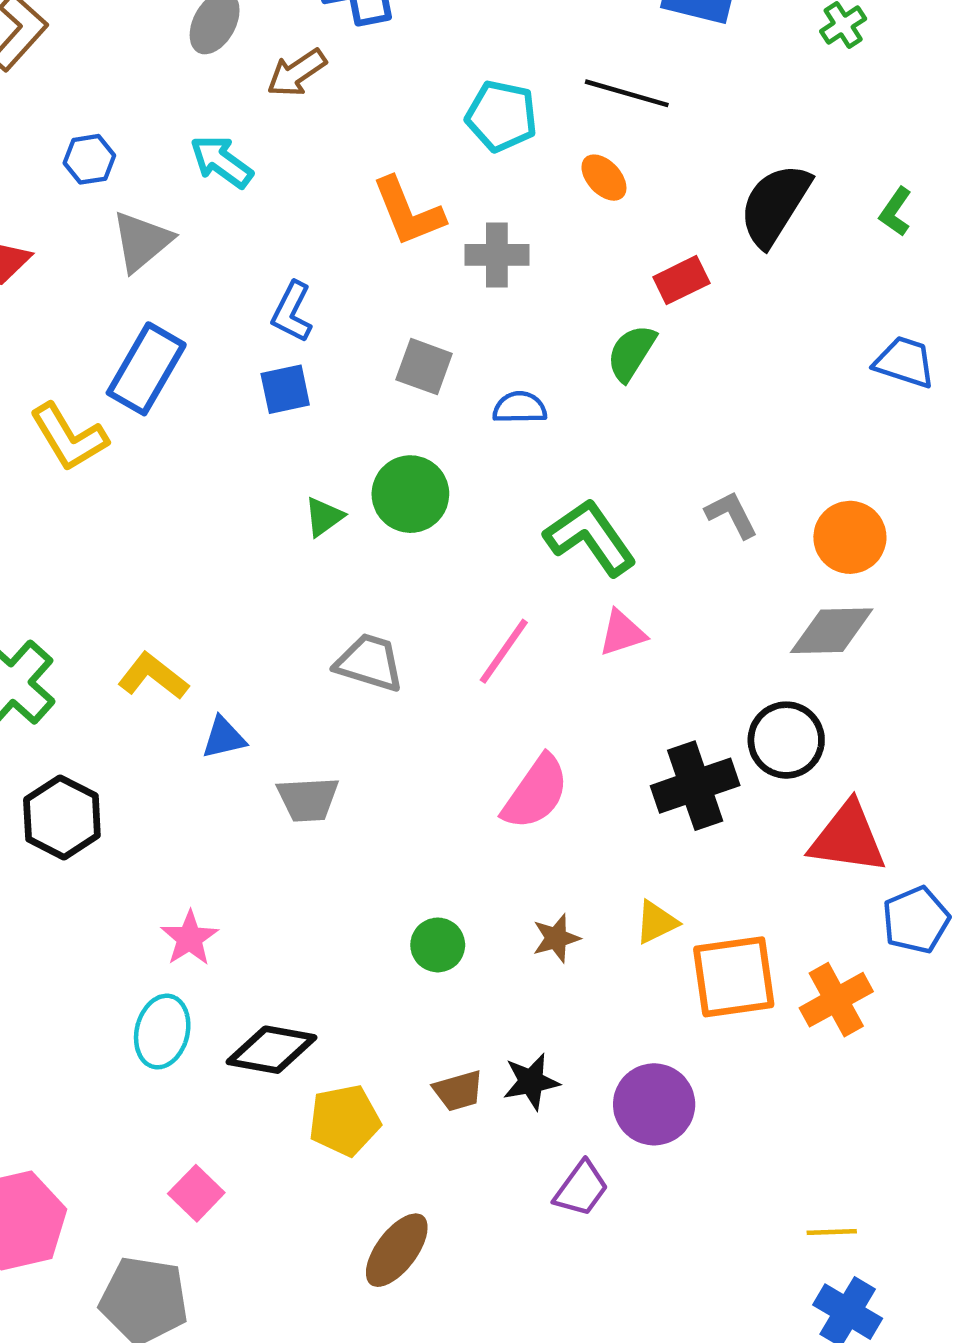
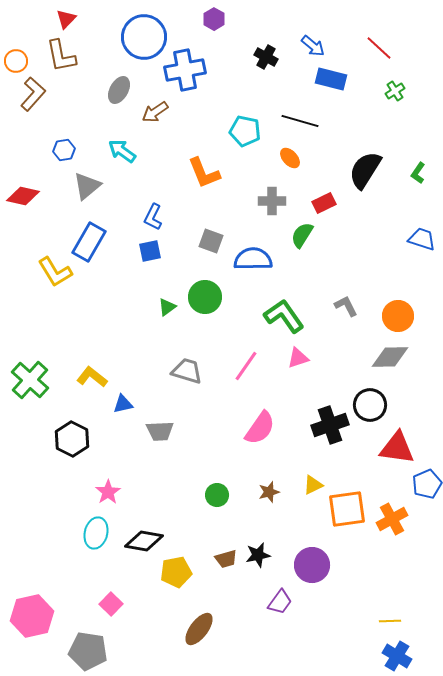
gray cross: (497, 255) -> (272, 201), moved
blue semicircle: (520, 408) -> (253, 259), size x1.6
black hexagon: (62, 817) -> (72, 439), moved

